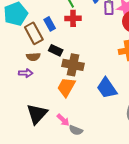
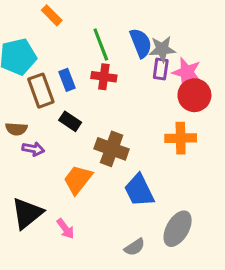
brown semicircle: (33, 57) -> (16, 129), moved
brown cross: (73, 65) -> (112, 149), moved
purple arrow: (26, 73) -> (33, 149), moved
gray semicircle: (76, 130) -> (135, 247), moved, turned -64

